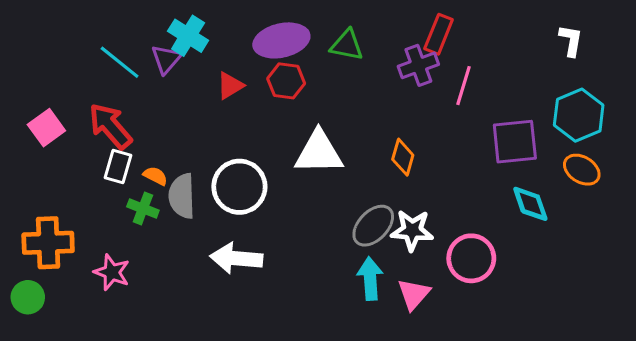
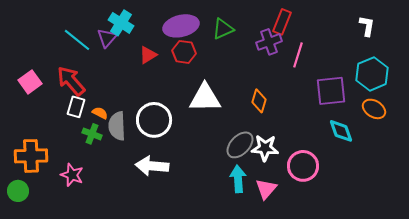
green triangle: (347, 45) -> (223, 29), turned -35

